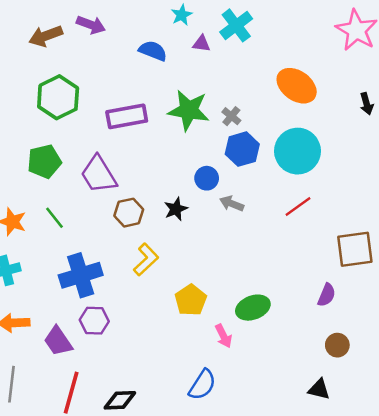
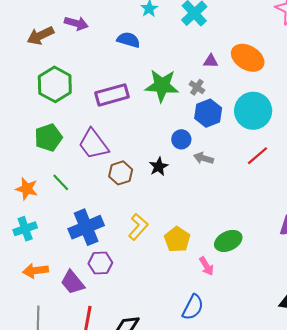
purple triangle: (201, 44) -> (211, 61), moved
yellow L-shape: (146, 260) -> (138, 227), moved

